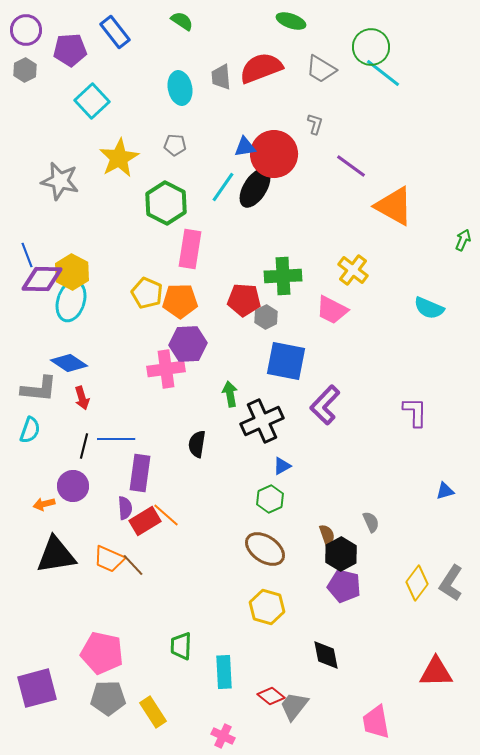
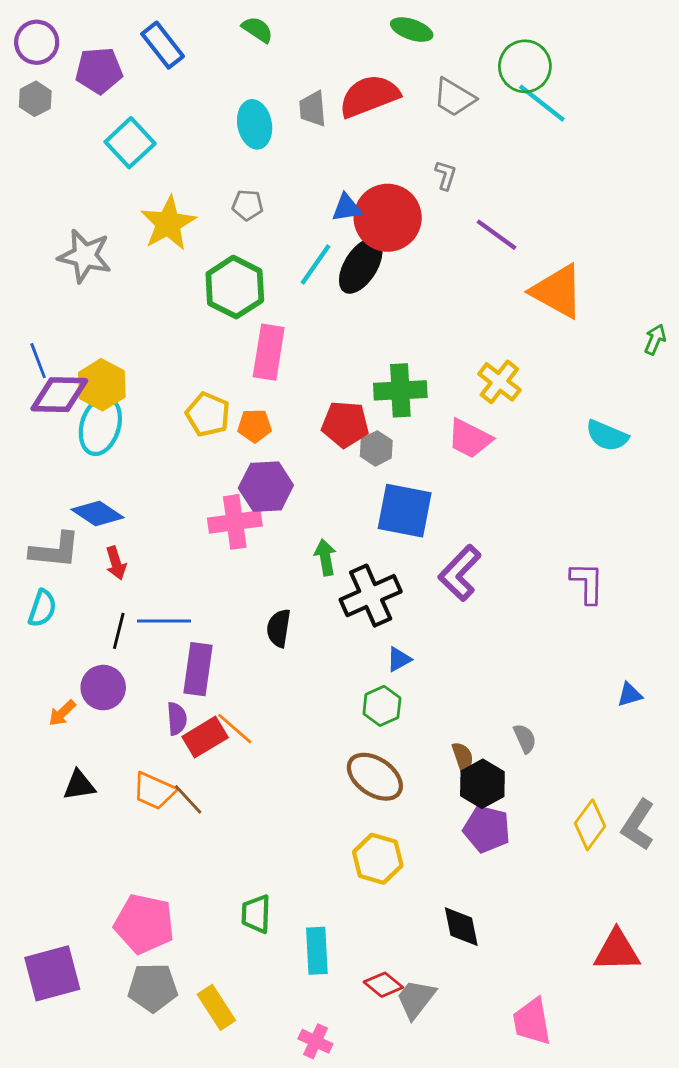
orange pentagon: (180, 301) -> (255, 426), size x0.7
orange arrow: (44, 504) -> (62, 713), turned -30
black triangle: (56, 555) -> (79, 785), size x0.6

